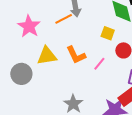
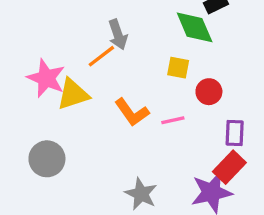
yellow triangle: (47, 56) -> (73, 94), moved
pink line: (99, 64) -> (173, 120), turned 48

